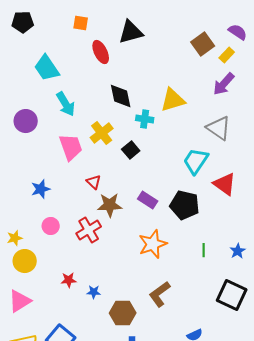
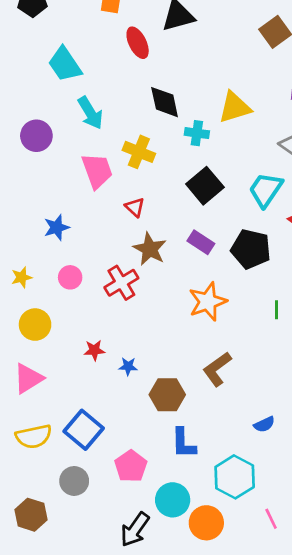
yellow cross: (102, 133) -> (139, 152), turned -30
black square: (131, 150) -> (205, 186), moved, size x1.5
red triangle: (94, 182) -> (135, 207), moved
brown star: (110, 205) -> (150, 249), turned 30
yellow star: (15, 238) -> (22, 277), moved

